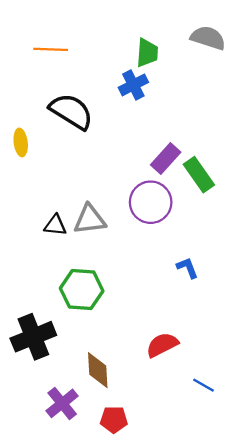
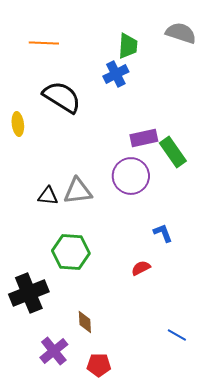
purple rectangle: (166, 159) -> (144, 138), turned 36
red semicircle: (162, 345) -> (141, 268), moved, size x0.7
brown diamond: (98, 370) -> (85, 322), size x0.7

